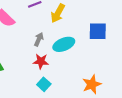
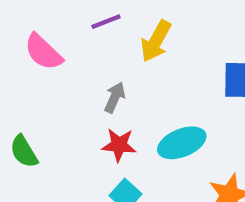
cyan ellipse: (64, 44) -> (182, 143), moved

